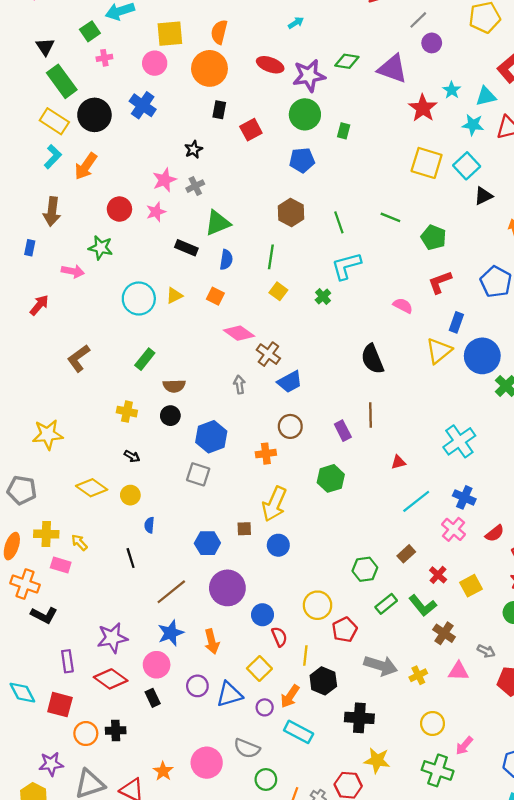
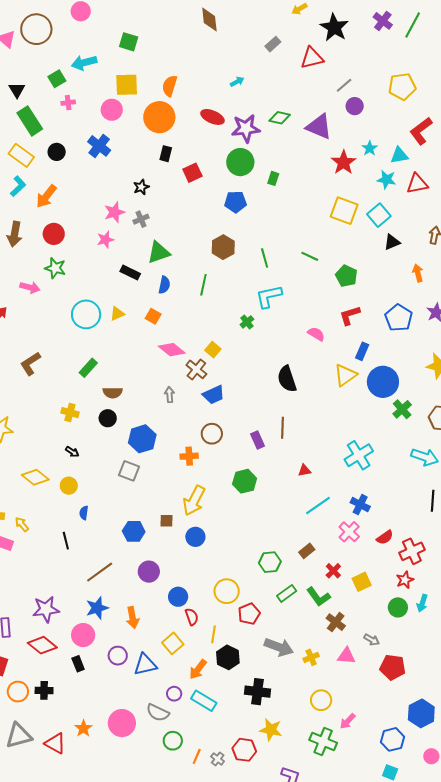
black circle: (94, 115) -> (57, 152), size x0.6
red circle: (119, 209) -> (54, 234), moved
yellow square: (278, 291) -> (213, 350), moved
purple circle: (227, 588) -> (149, 572), size x0.7
purple circle: (265, 707) -> (174, 694), moved

